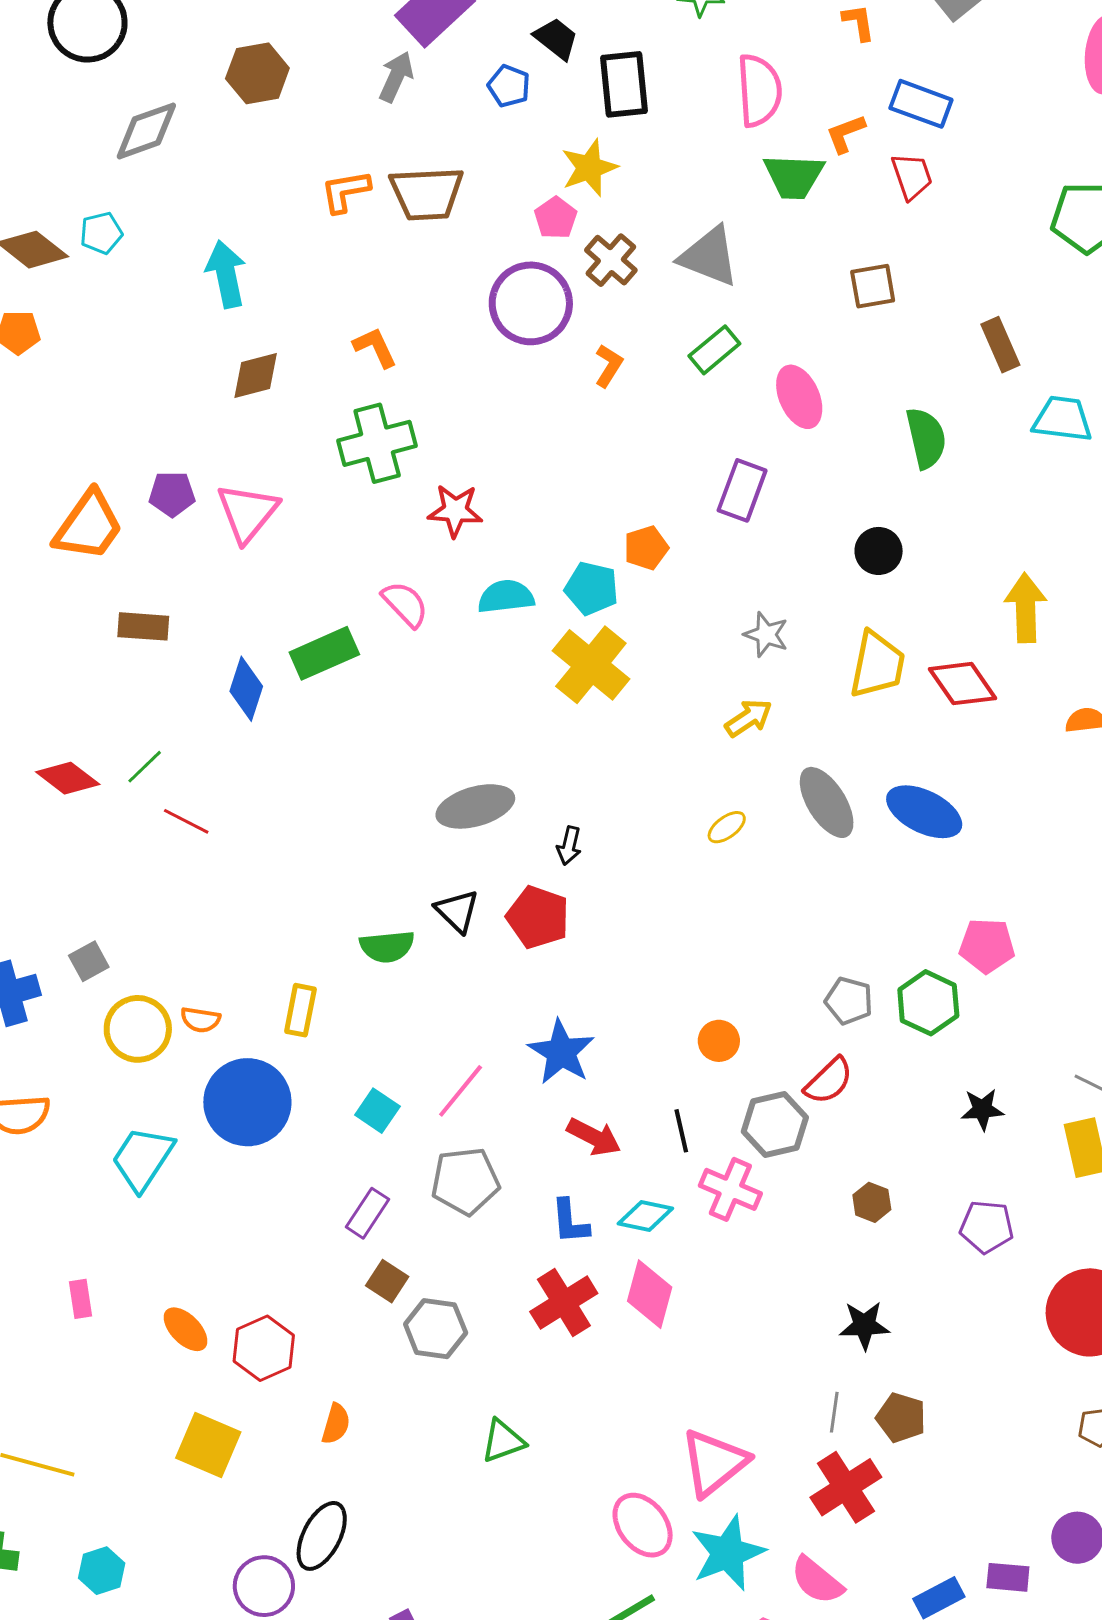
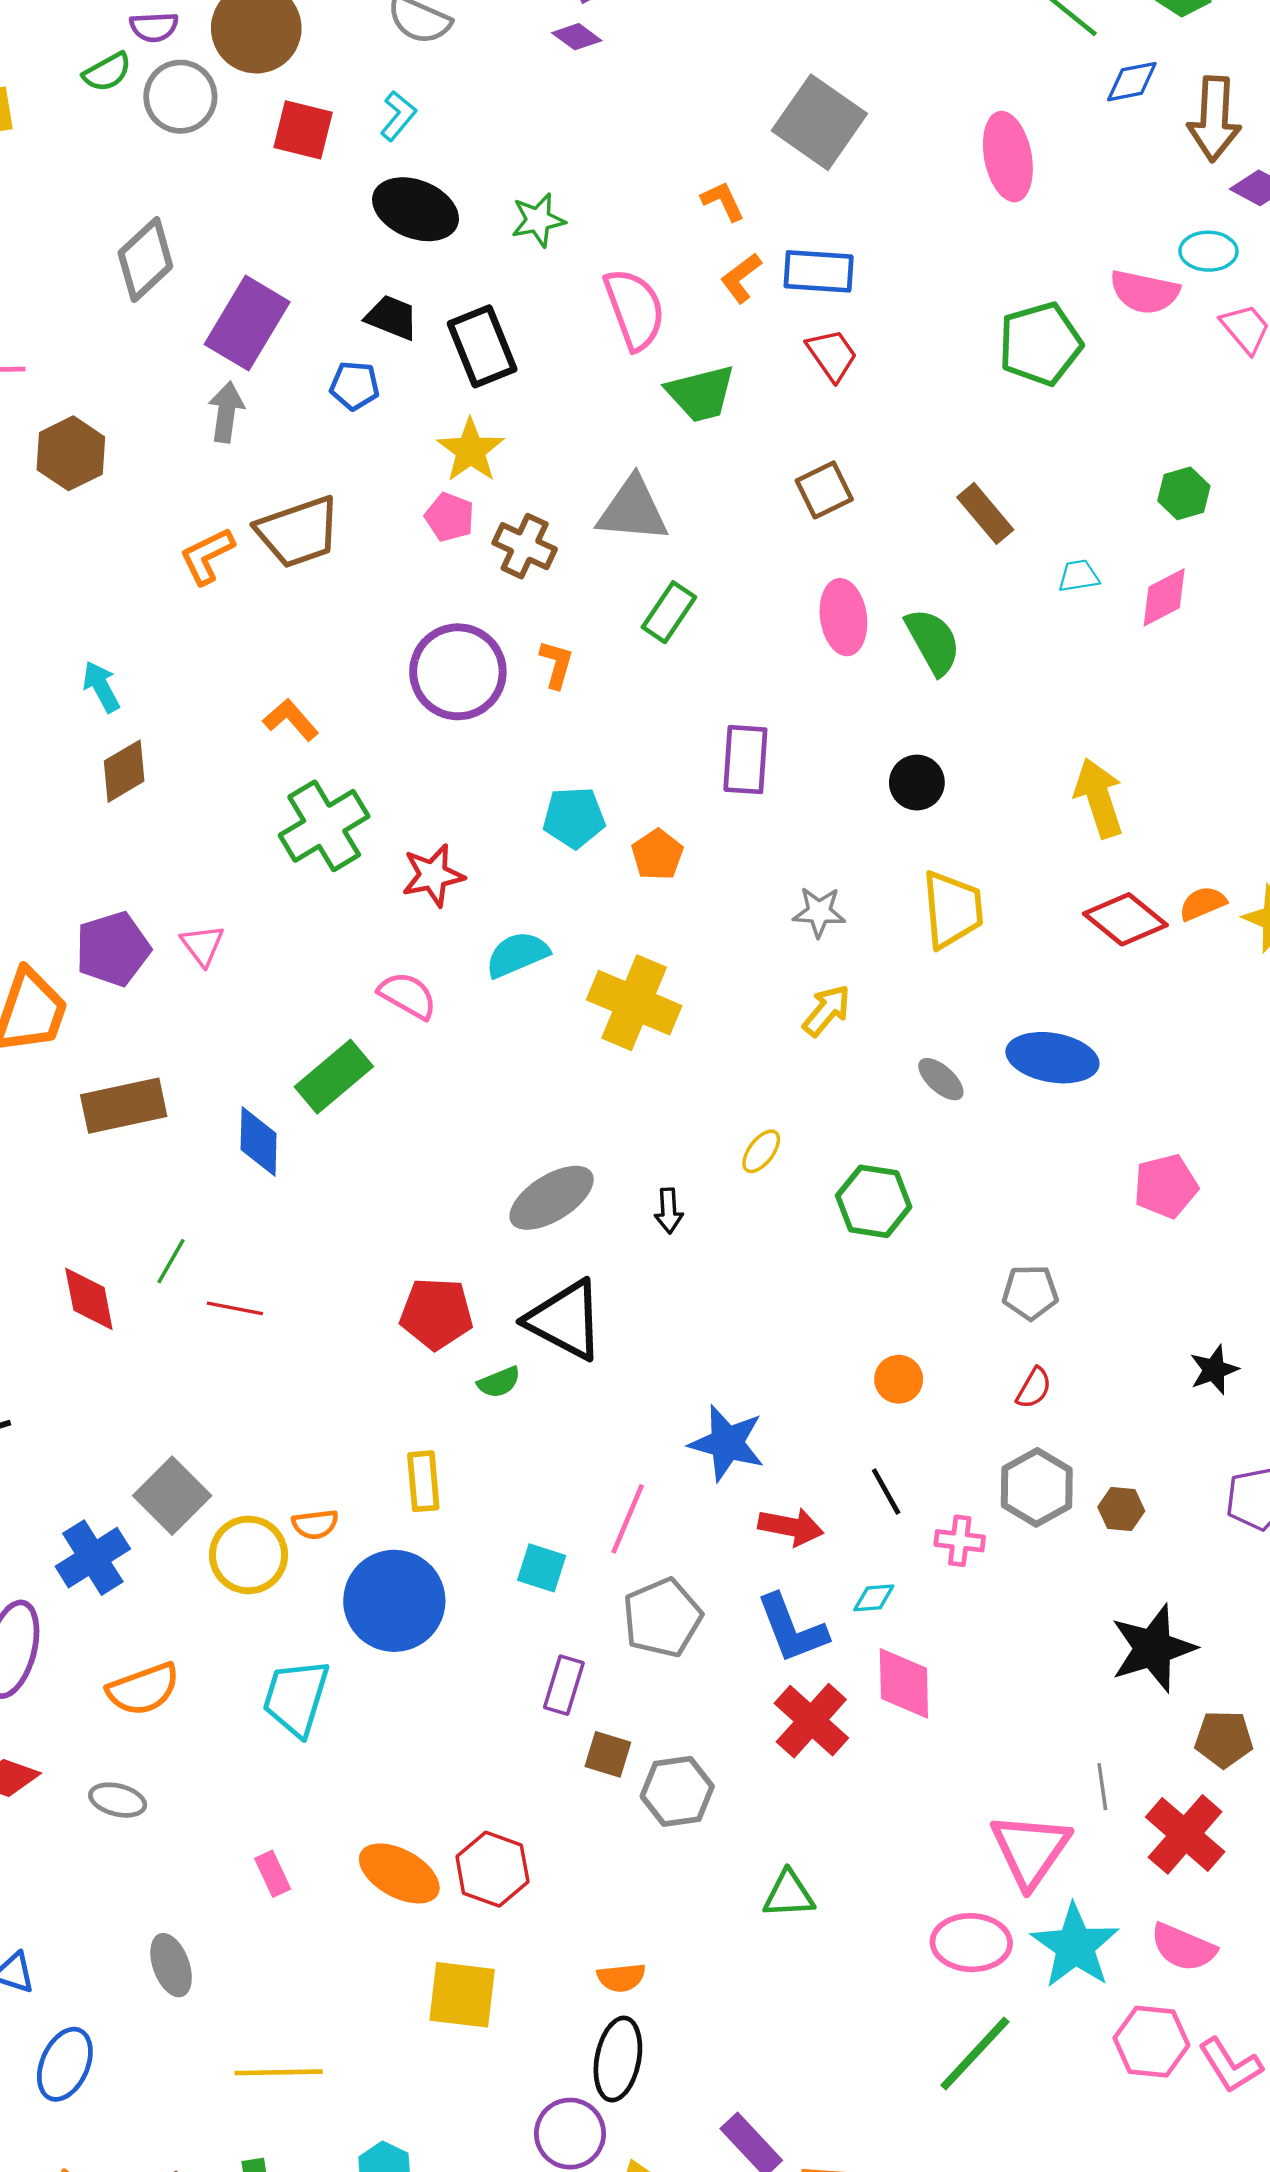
orange L-shape: (846, 134) -> (741, 278), moved
cyan arrow: (226, 274) -> (101, 687), size x0.7
purple circle: (531, 303) -> (458, 672), moved
brown diamond: (256, 376) -> (124, 771), moved
pink ellipse: (799, 397) -> (843, 617), moved, turned 32
cyan trapezoid: (1063, 419) -> (1079, 576), size x0.6
purple pentagon: (172, 494) -> (113, 949), size x1.4
pink triangle: (247, 513) -> (202, 945), size x0.6
cyan pentagon: (592, 588) -> (574, 818), moved
brown rectangle: (143, 626) -> (124, 1106), size x1.4
red diamond: (963, 684) -> (1125, 919), moved
red diamond: (68, 778) -> (89, 1299), turned 58
gray ellipse: (827, 802) -> (941, 1079), size x0.6
yellow ellipse: (727, 827) -> (761, 1151), moved
black triangle: (457, 911) -> (565, 1320), size x1.6
red pentagon: (538, 917) -> (436, 1314), moved
green semicircle: (387, 947) -> (499, 1382), size x0.7
gray square: (89, 961) -> (172, 1496), size x1.6
green hexagon: (928, 1003) -> (874, 1201), moved
red semicircle: (829, 1081) -> (1034, 1388), size x0.7
gray hexagon: (775, 1125) -> (1037, 1487), moved
pink cross: (730, 1189) -> (960, 1541), size x0.7
cyan diamond: (645, 1216) -> (874, 1598), size x0.7
blue L-shape: (570, 1222) -> (792, 1629), size x1.4
black star: (864, 1325) -> (1153, 1648), size x1.5
orange ellipse: (186, 1329) -> (399, 1873), size x1.4
gray line: (834, 1412) -> (1102, 1787), moved
orange semicircle: (336, 1424) -> (621, 1978), moved, turned 84
green triangle: (503, 1441) -> (789, 1894), turned 33
pink ellipse: (643, 1525) -> (971, 1943), turned -34

